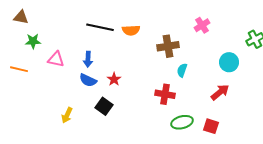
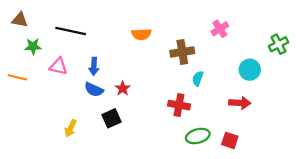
black line: (100, 27) -> (71, 31), moved
red arrow: (220, 92) -> (240, 103), turned 42
black square: (104, 106) -> (112, 118), turned 30

